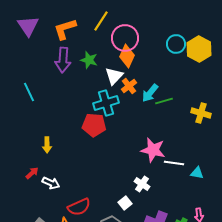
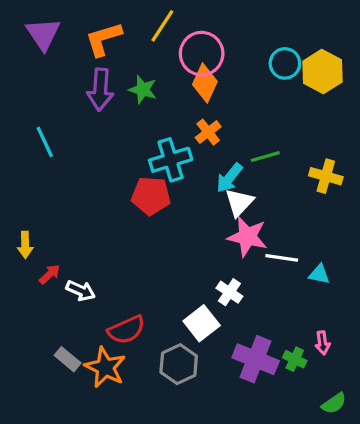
white triangle: (114, 76) -> (239, 202), moved
cyan arrow: (150, 93) -> (229, 178), moved
yellow arrow: (47, 145) -> (25, 245), moved
white square: (125, 203) -> (202, 323), size x1.5

